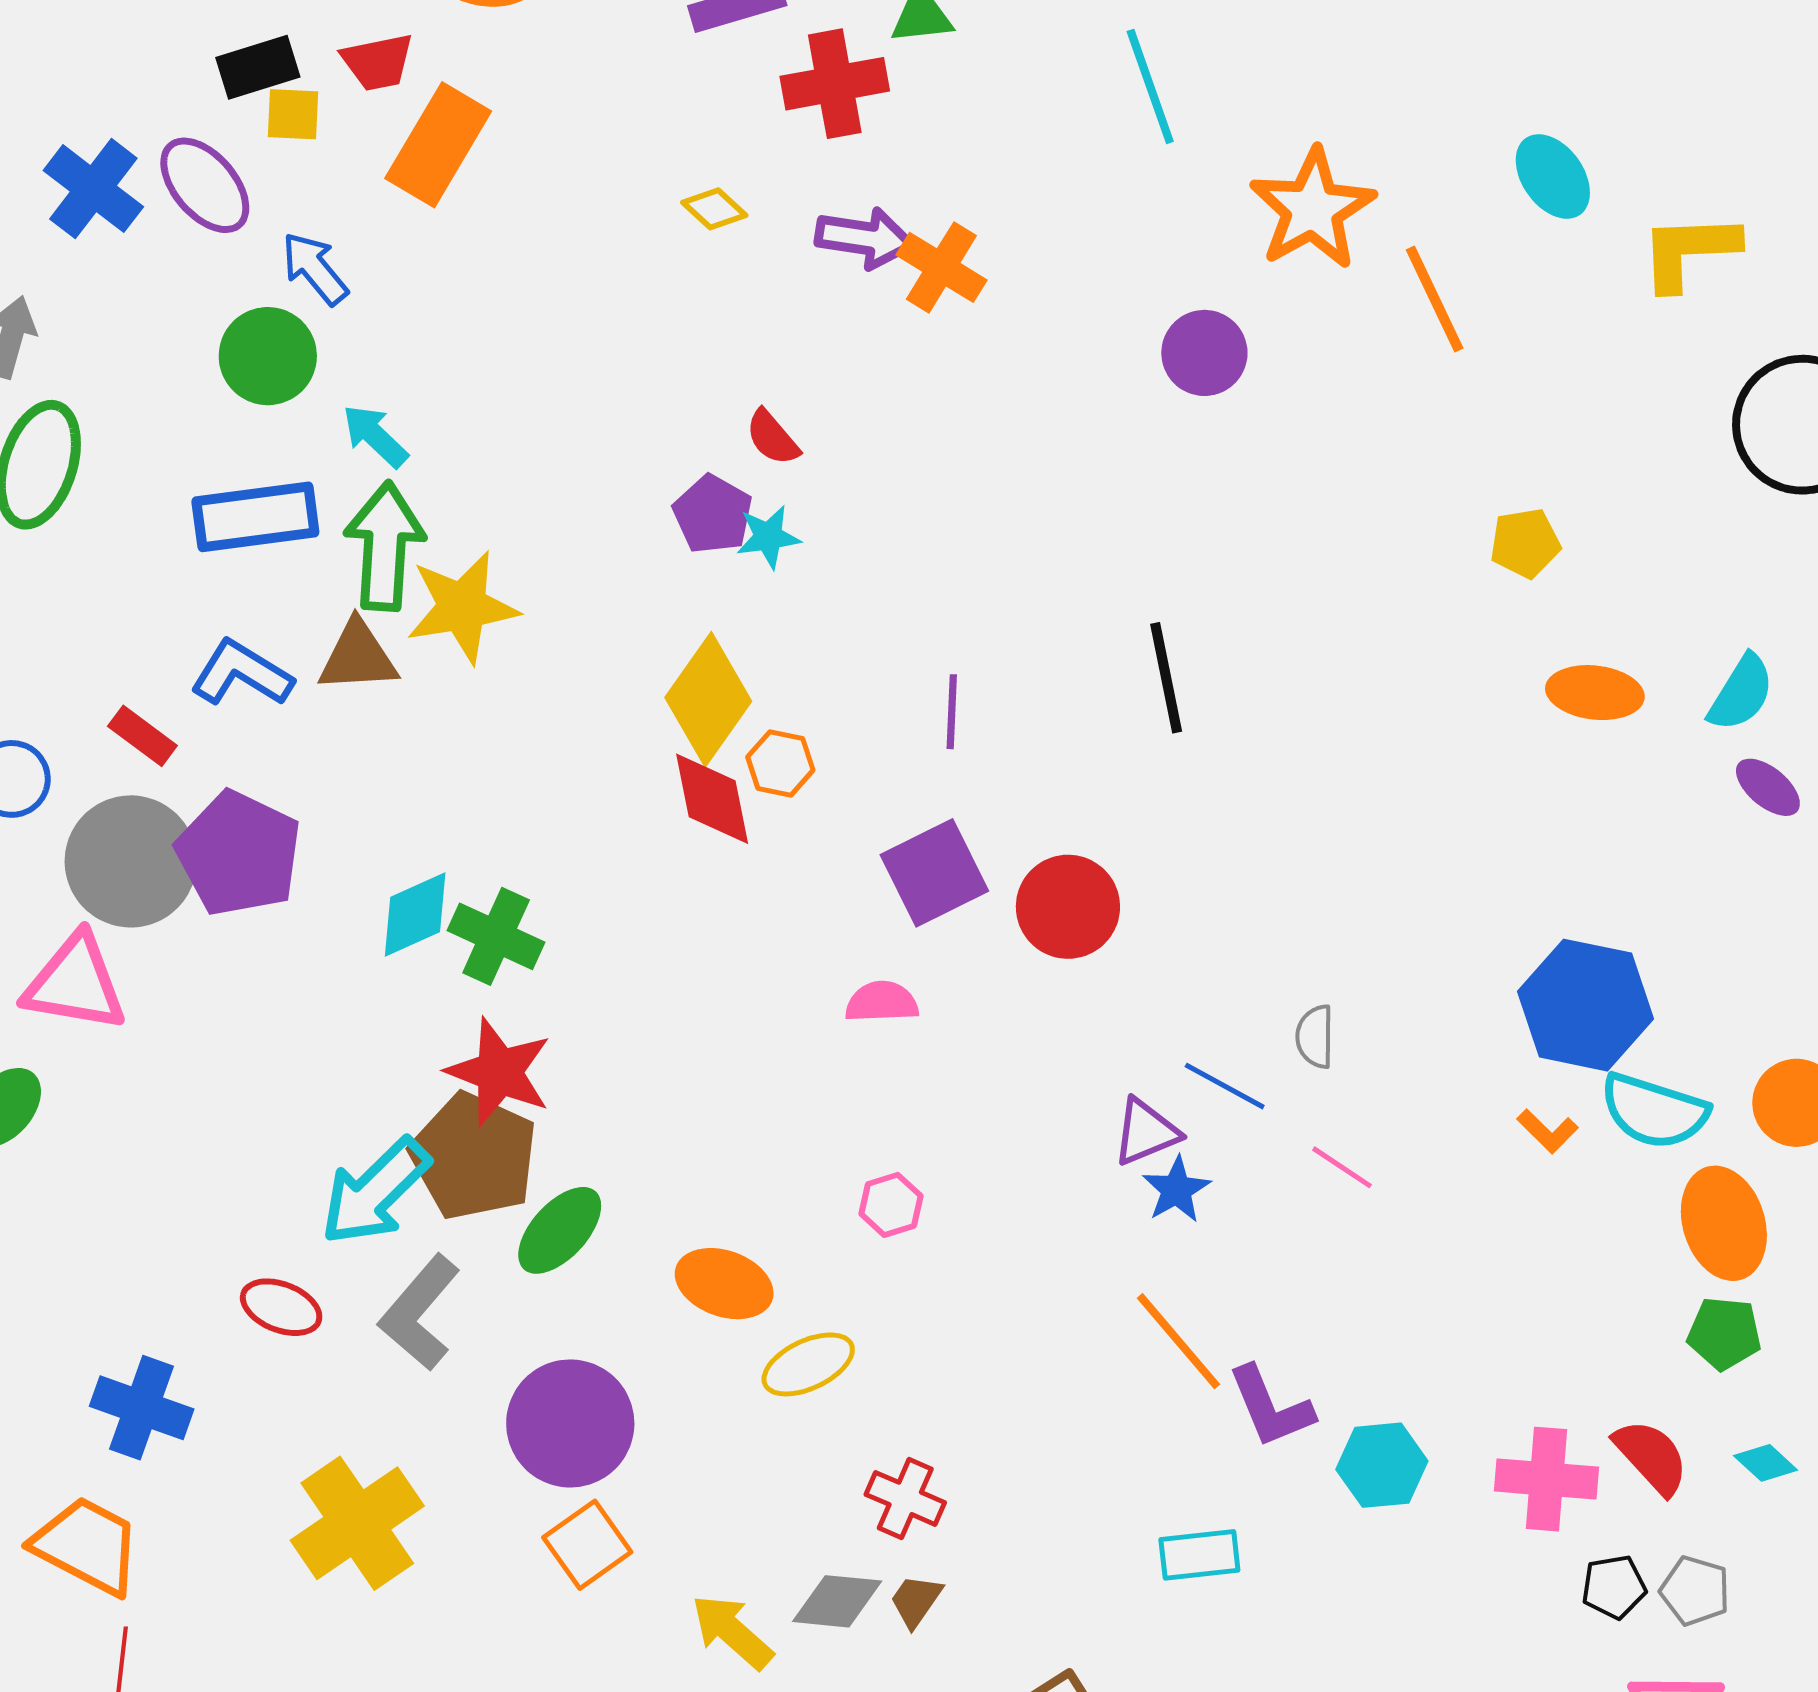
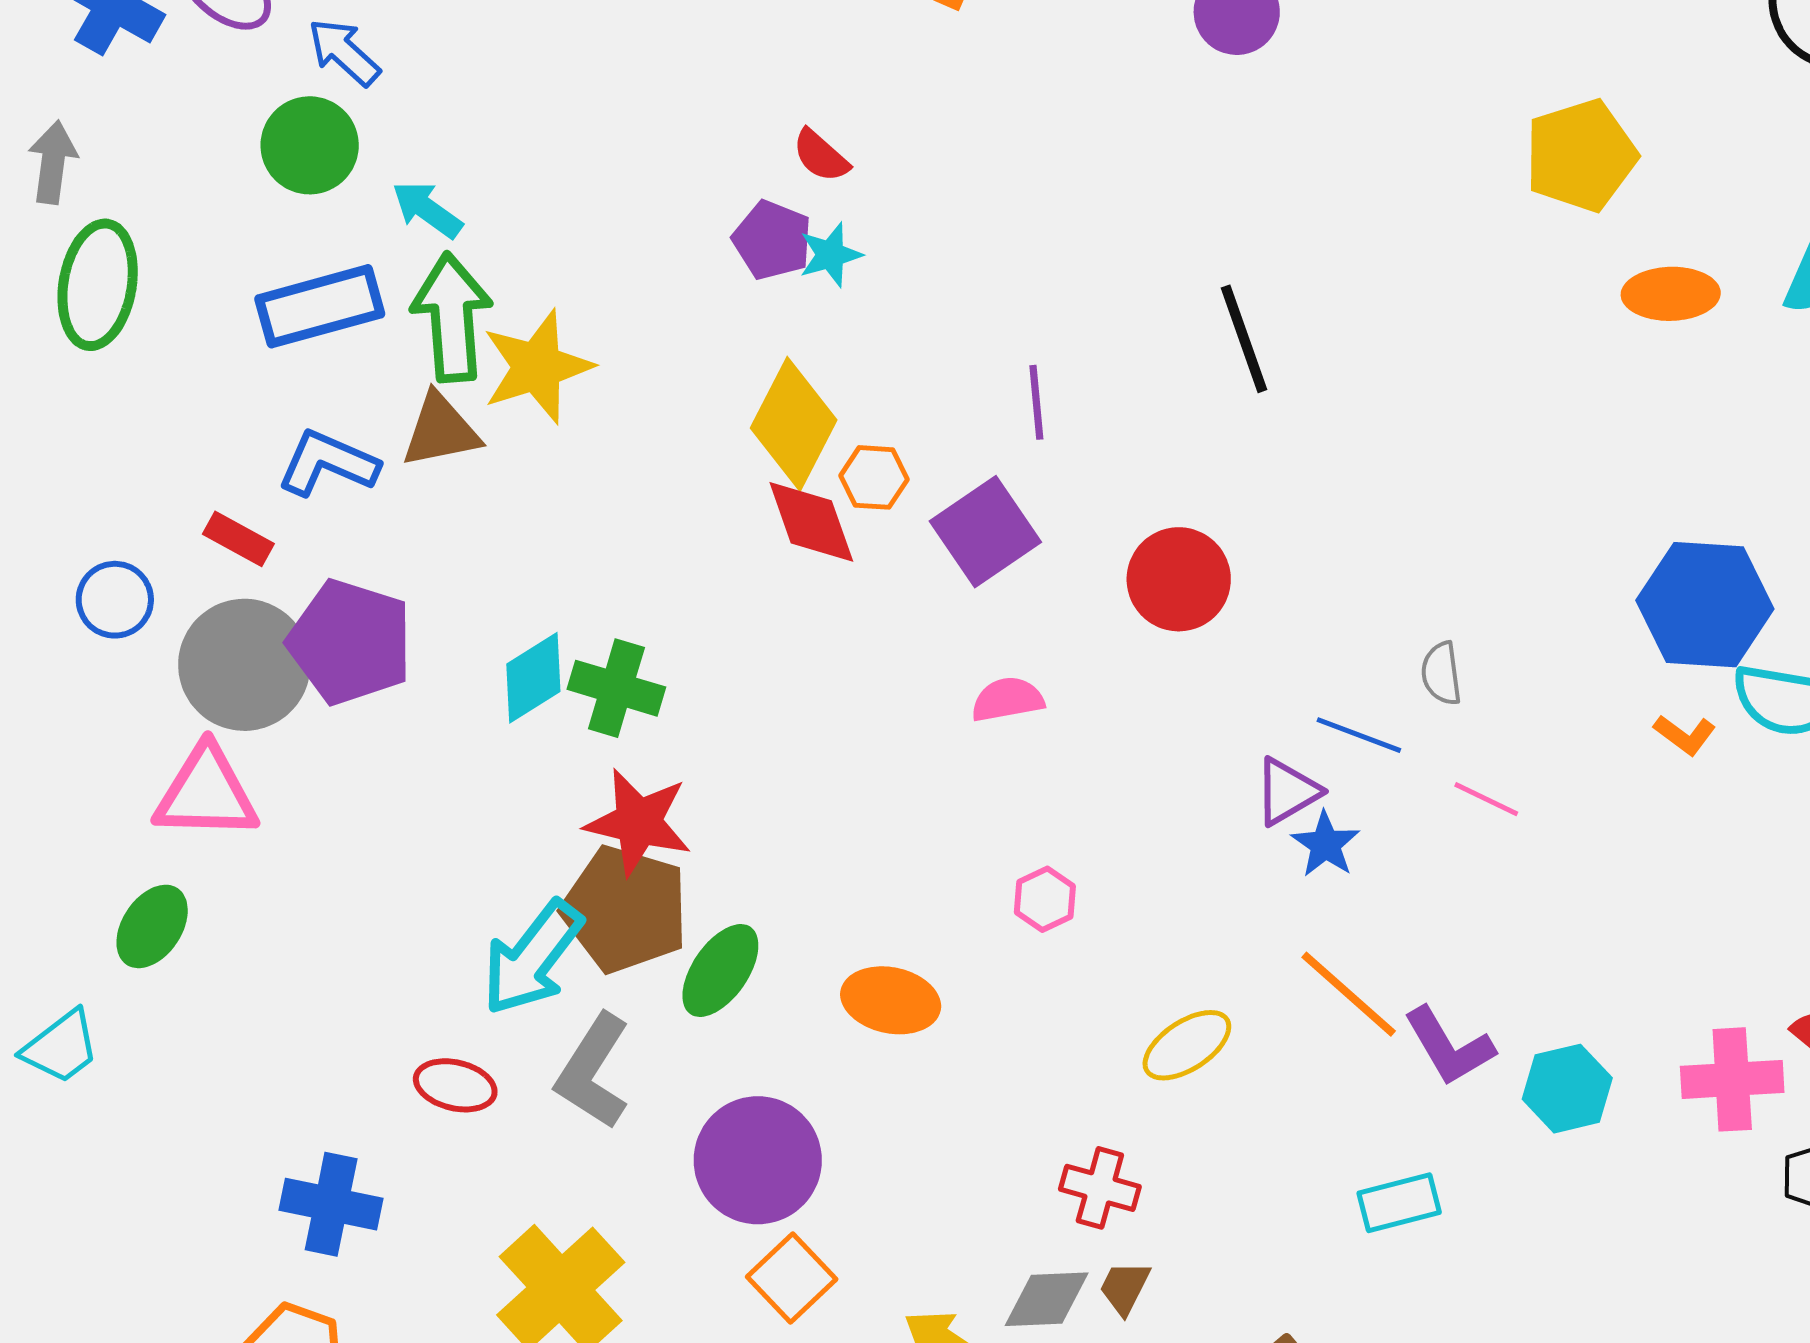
yellow pentagon: (1525, 543) -> (1581, 155), size x1.6
purple square: (934, 873) -> (985, 532), moved
yellow ellipse: (808, 1364) -> (1187, 1045), moved

